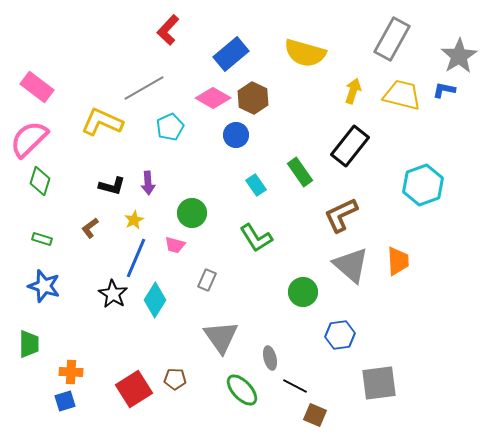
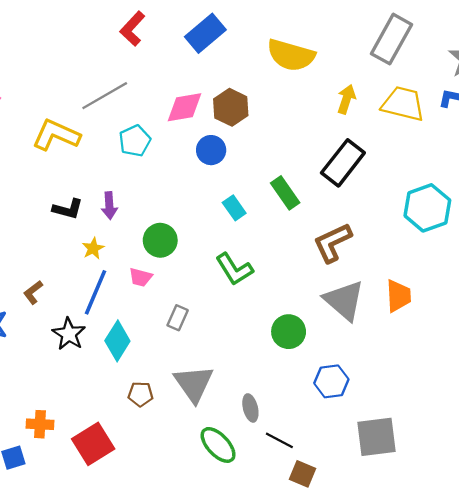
blue rectangle: (231, 54) -> (205, 33), moved
pink diamond: (213, 98) -> (184, 107), turned -40
brown L-shape: (90, 228) -> (33, 292), moved
orange cross: (71, 372) -> (40, 424), moved
brown pentagon: (175, 379) -> (141, 394), moved

